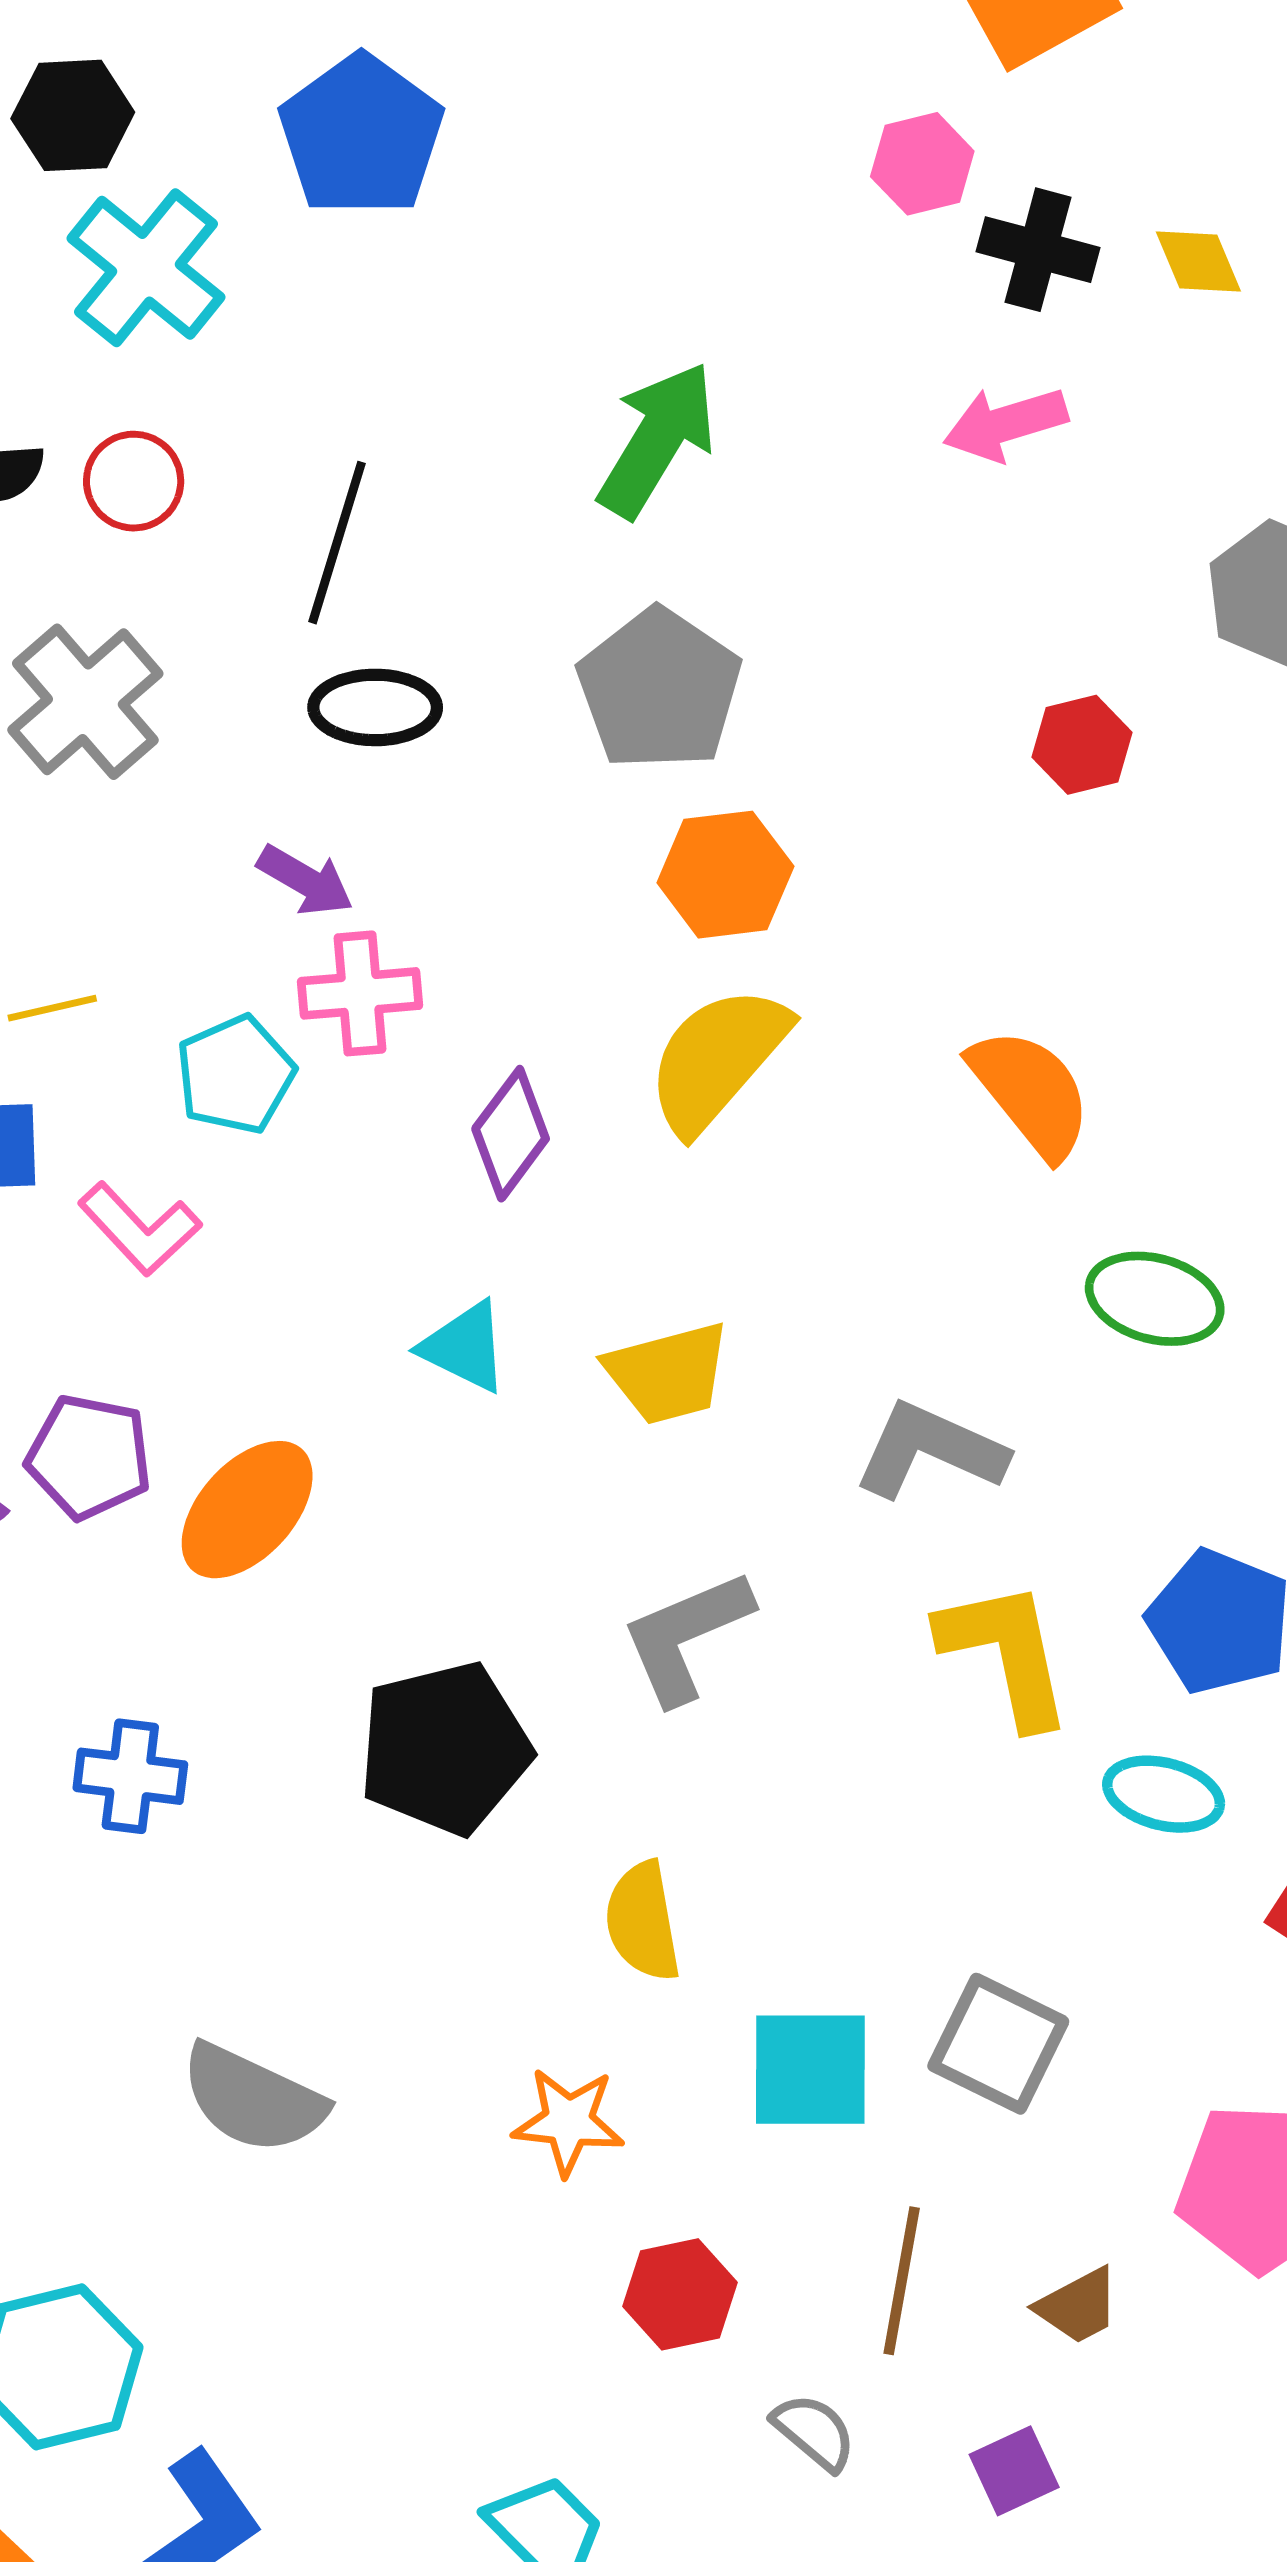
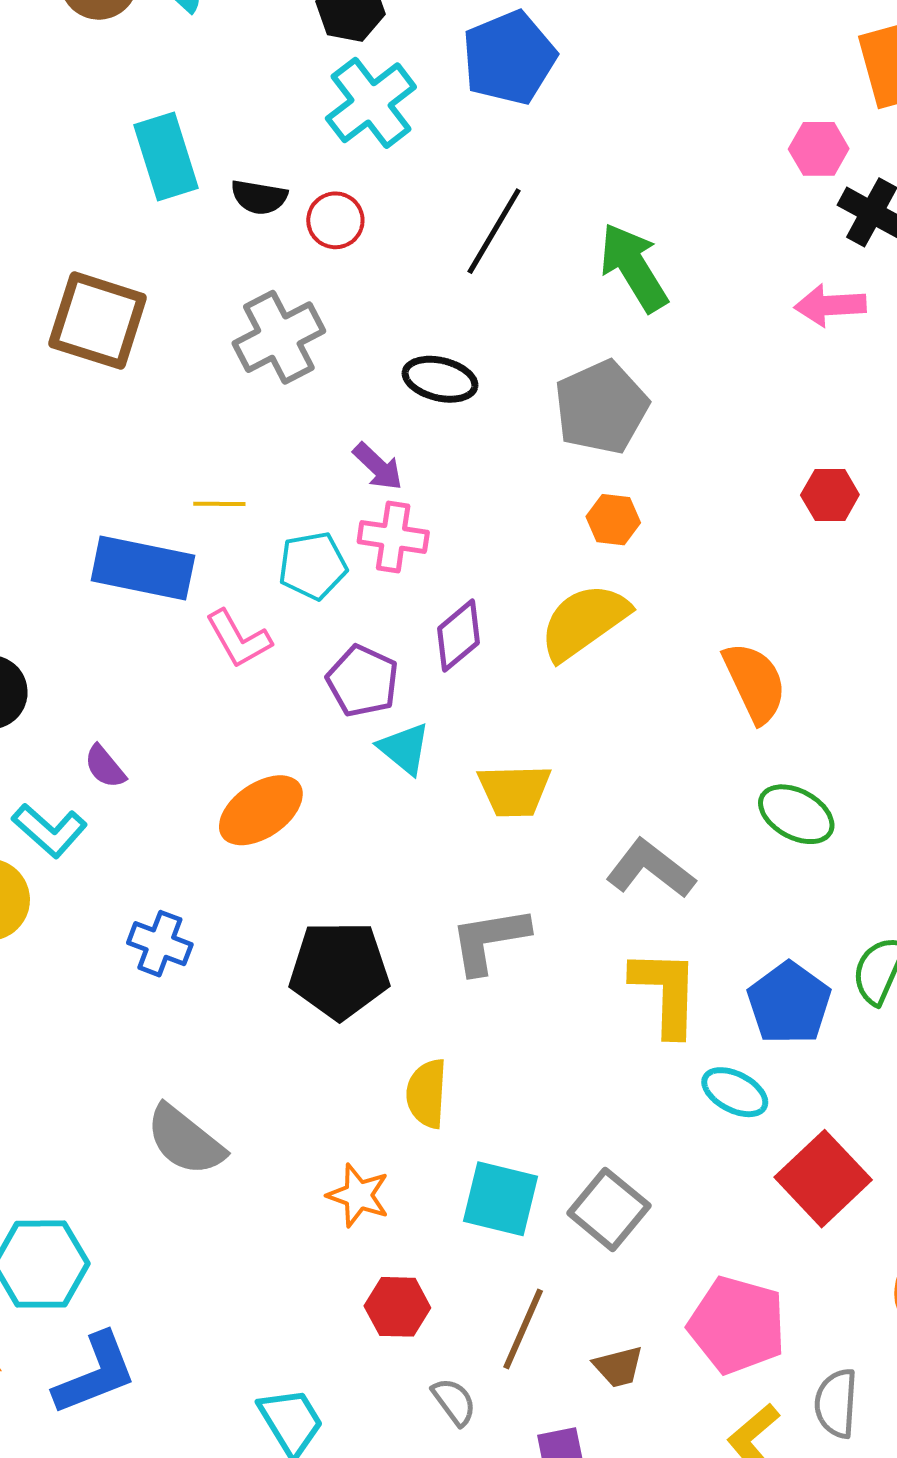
green arrow: (657, 440) -> (634, 267), turned -76
black line: (337, 543) -> (494, 231), moved
orange hexagon: (725, 875) -> (613, 520), size x0.7
purple pentagon: (89, 1457) -> (363, 681), moved

